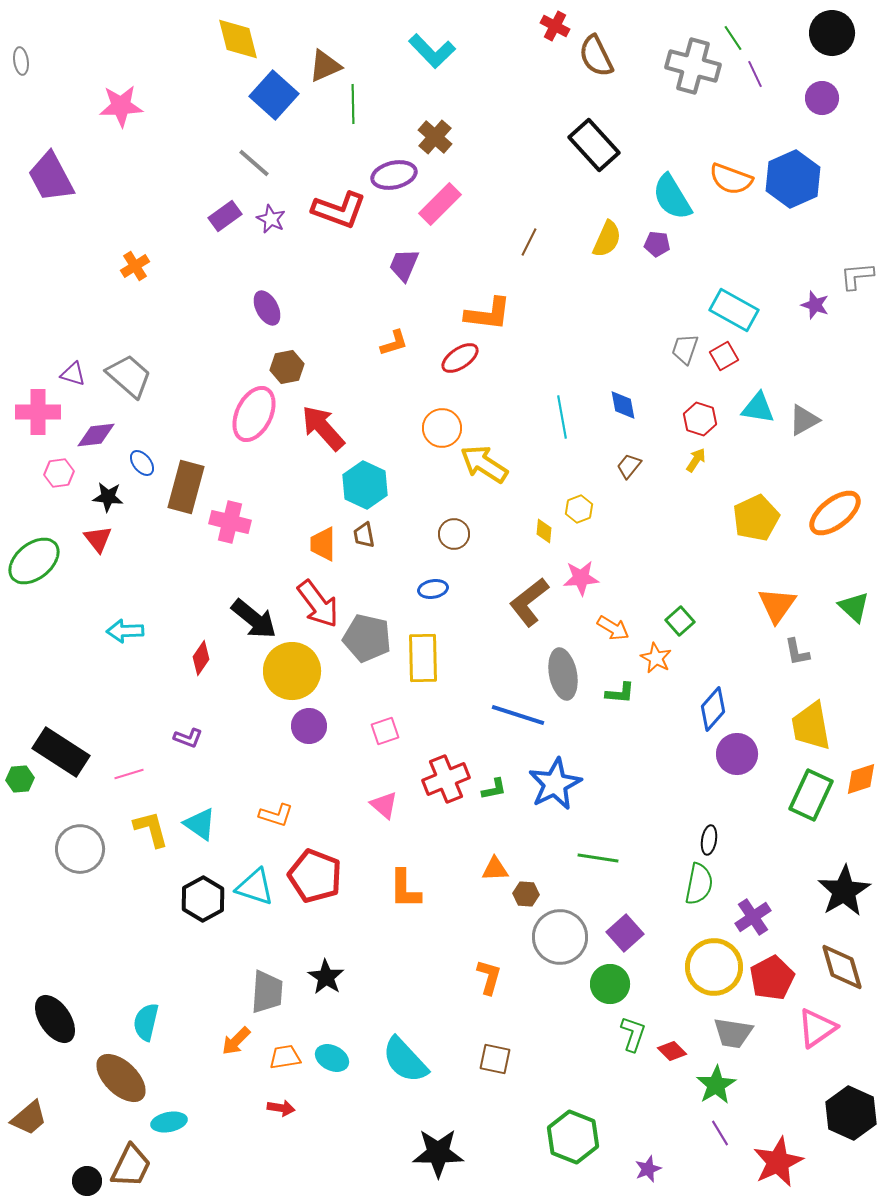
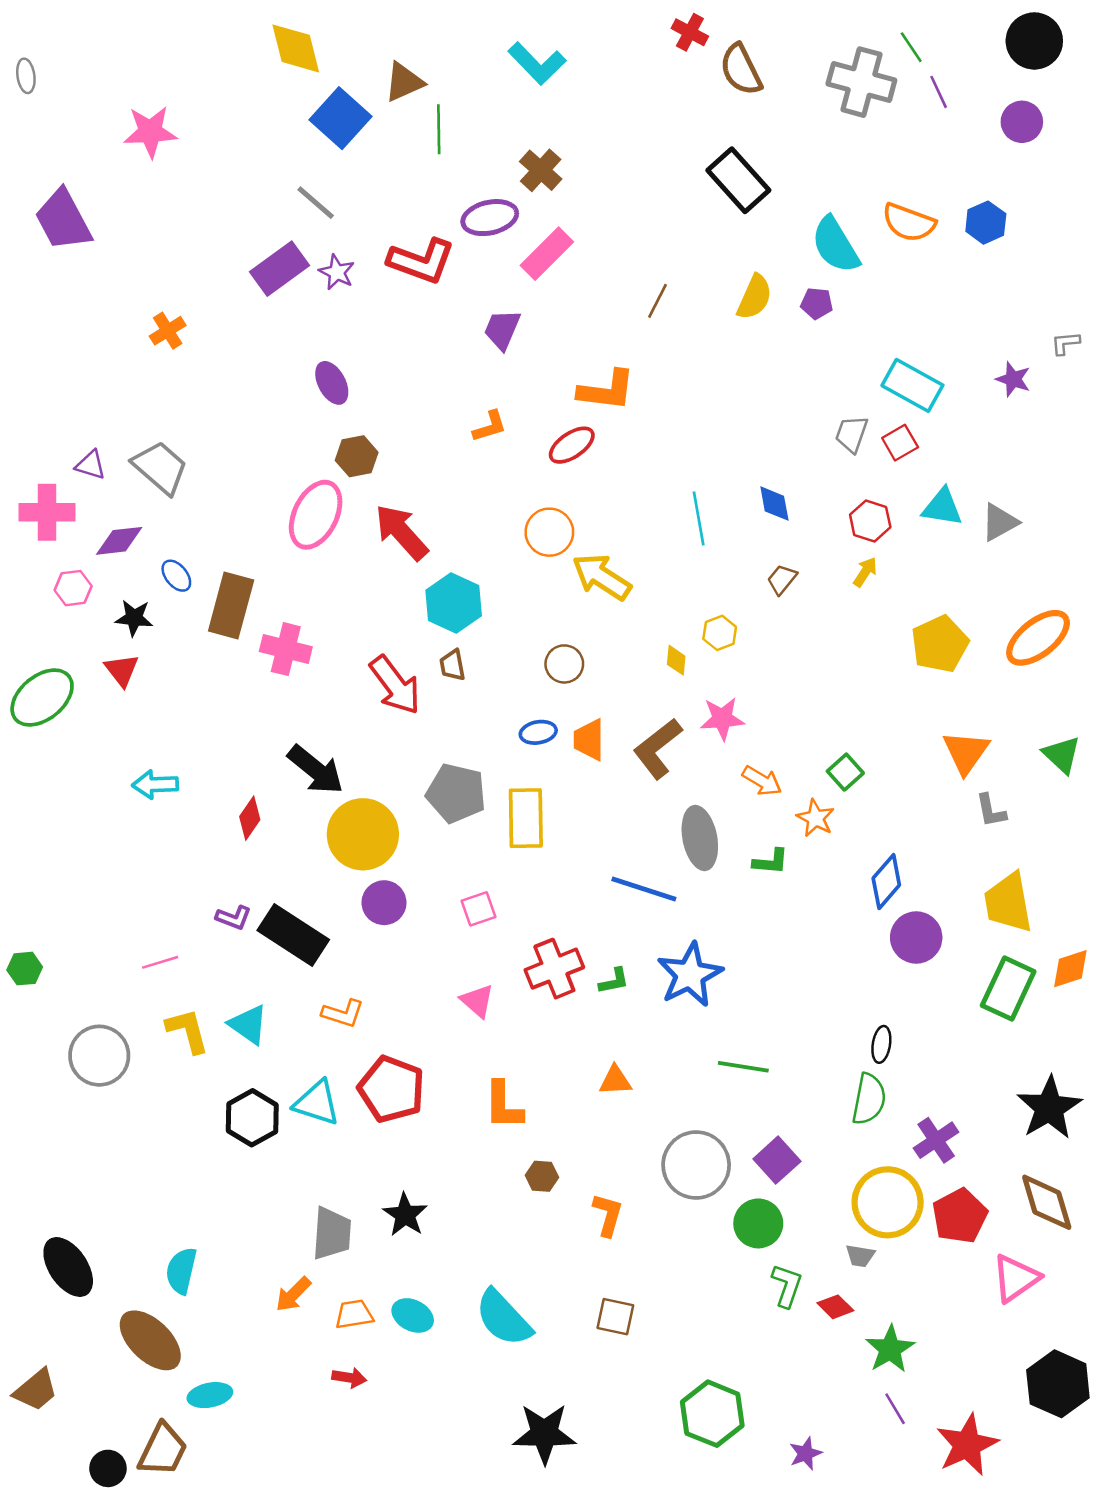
blue hexagon: (793, 179) -> (986, 223), size x0.6
purple rectangle: (225, 216) -> (280, 269), size x1.4
gray L-shape: (857, 276) -> (1065, 343), size x0.7
orange trapezoid: (323, 544) -> (589, 740), moved
red arrow: (318, 604) -> (395, 685), moved
black rectangle: (61, 752) -> (293, 935), moved
brown hexagon: (526, 894) -> (542, 1176), moved
gray trapezoid: (733, 1033) -> (860, 1256), moved, size x0.6

